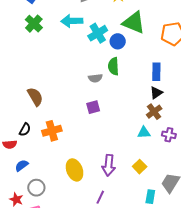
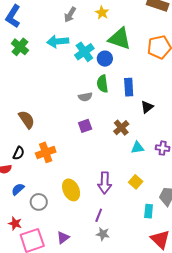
blue rectangle: (156, 72) -> (129, 87), moved
brown cross: (154, 112) -> (121, 128), moved
gray circle: (36, 188) -> (39, 202), moved

